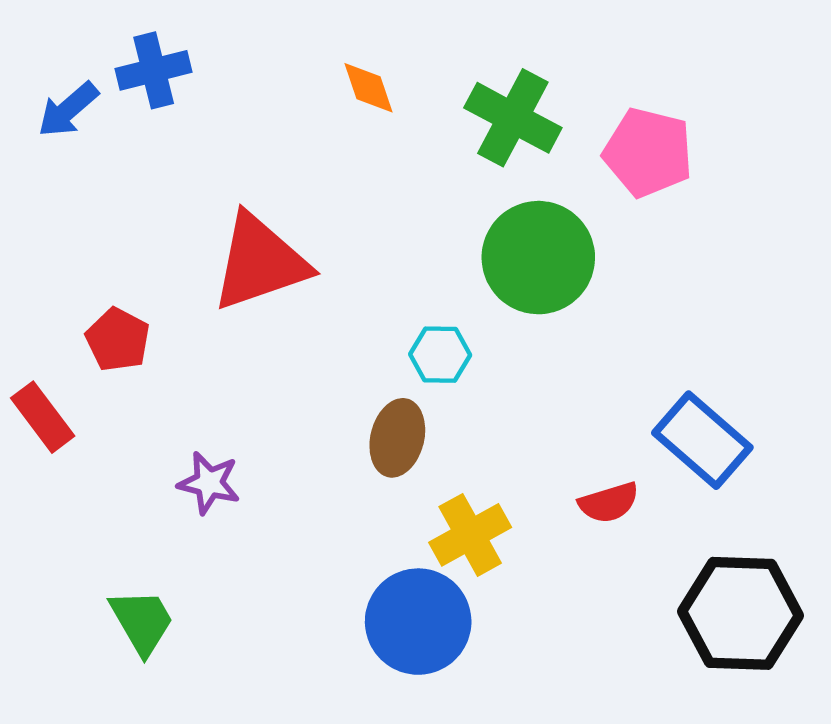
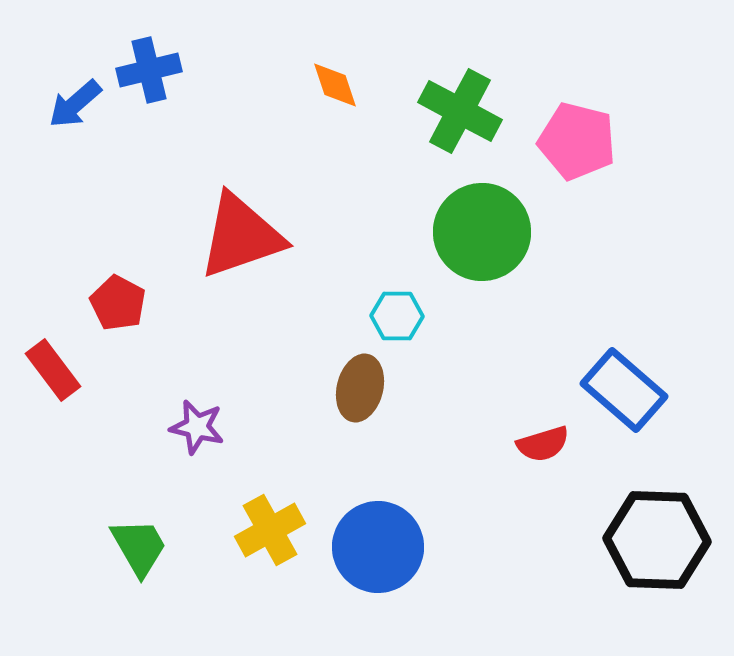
yellow cross: (470, 535) -> (270, 530), moved

